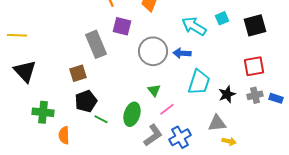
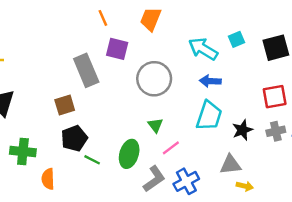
blue arrow: (182, 53) -> (210, 81), moved

